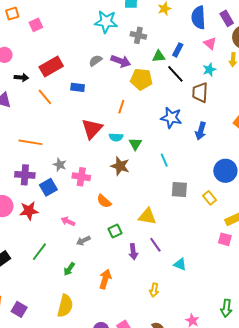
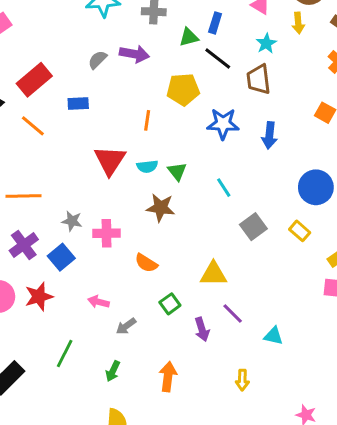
yellow pentagon: (141, 79) -> (183, 89), moved
purple cross: (25, 175) -> (24, 245), turned -30
gray square: (179, 190) -> (253, 227), turned -30

